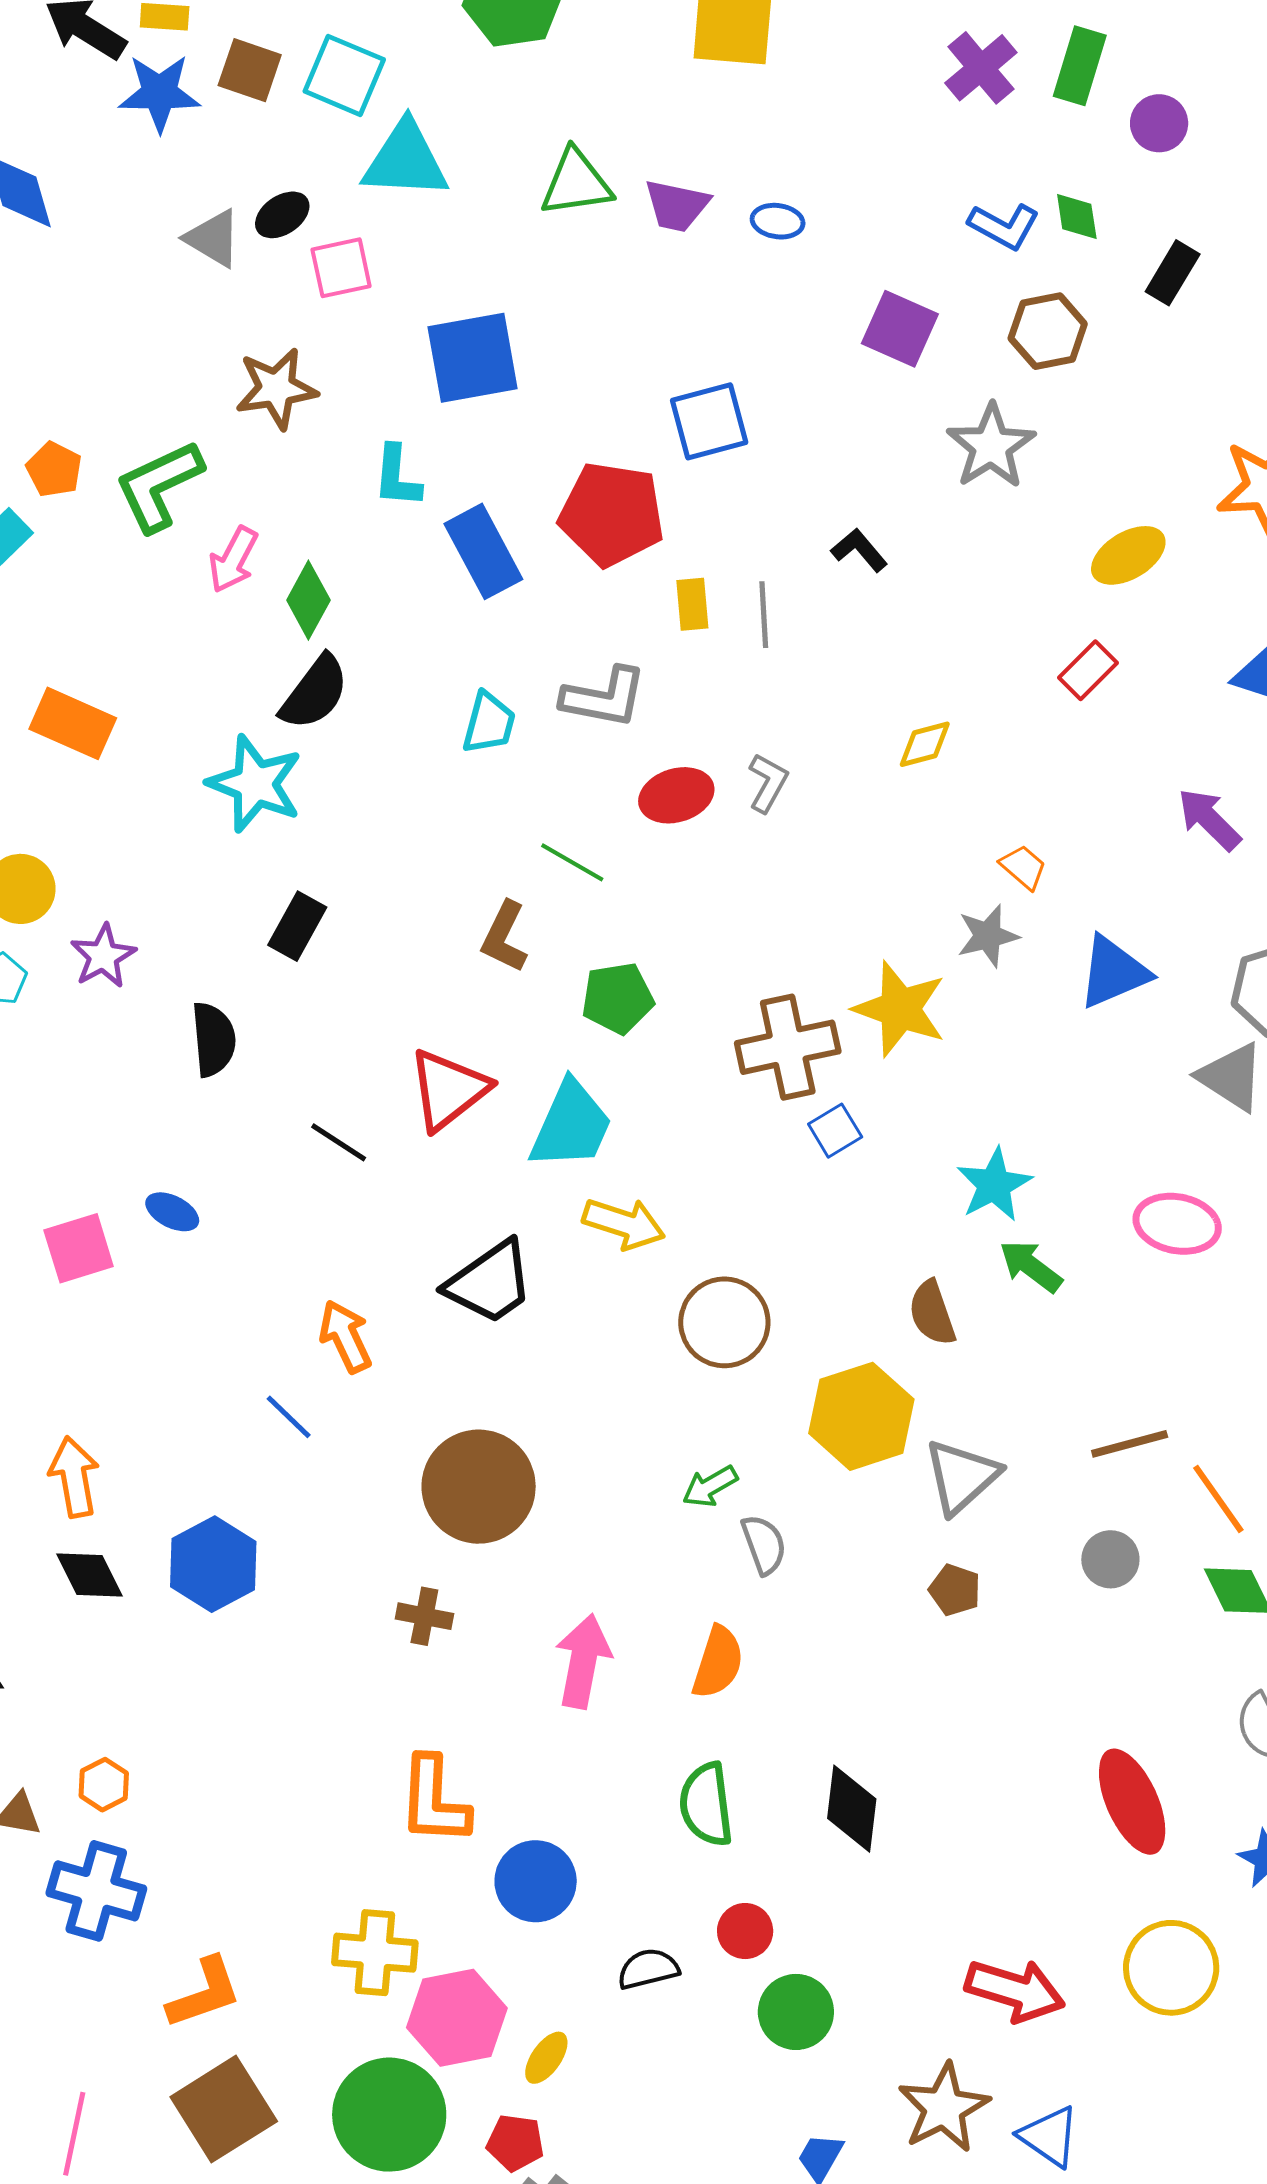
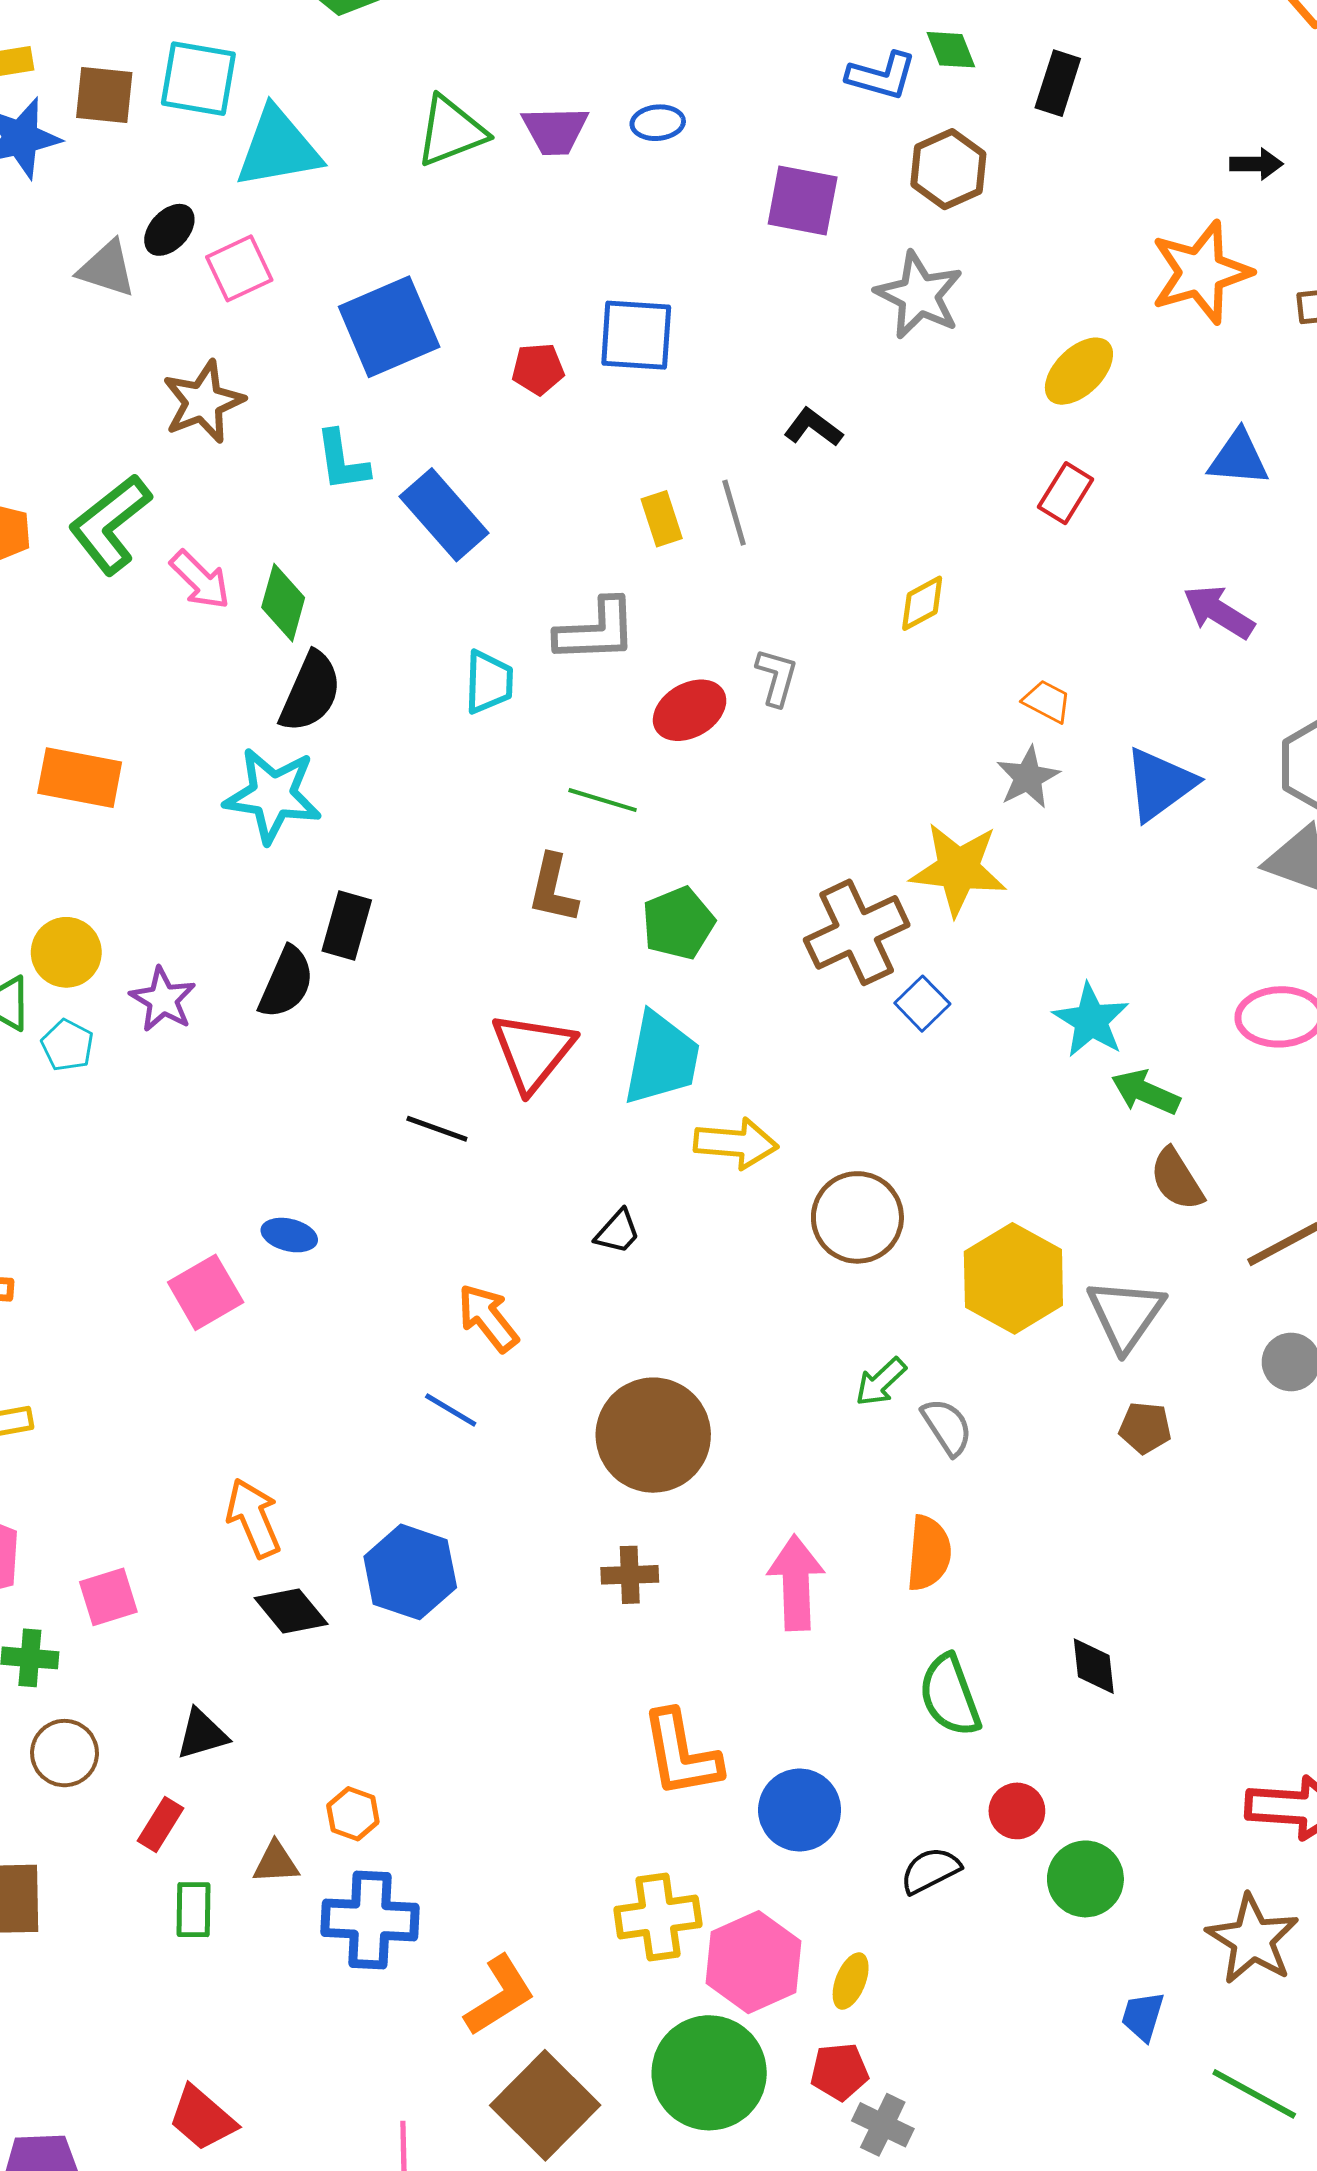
blue square: (709, 421) -> (636, 335), turned 32
red pentagon: (612, 514) -> (538, 369), moved, size x0.5
pink arrow: (233, 560) -> (200, 580), turned -60
black semicircle: (213, 1039) -> (286, 982), moved, turned 42
black trapezoid: (490, 1282) -> (618, 1232), size x0.5
brown semicircle: (932, 1313) -> (1177, 1179), moved
black diamond: (852, 1809) -> (1094, 1666), size x0.7

